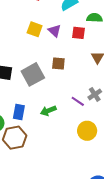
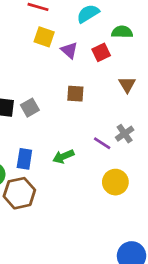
yellow square: (35, 29) -> (44, 37), moved
red square: (78, 33) -> (101, 52), turned -32
gray square: (33, 74) -> (30, 108), moved, size x0.6

